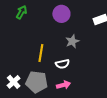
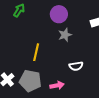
gray star: (72, 41) -> (65, 35), moved
white semicircle: (62, 64) -> (76, 66), moved

